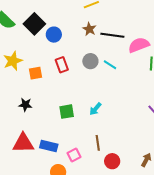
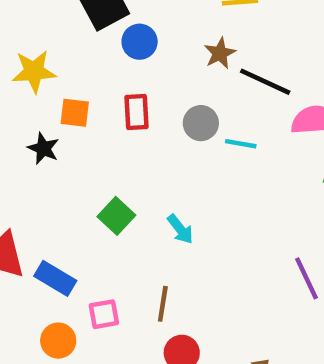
cyan line: (110, 65) -> (241, 144), turned -40
black star: (25, 105) -> (43, 148), moved
cyan arrow: (95, 109) -> (180, 229), turned -96
green square: (67, 112) -> (116, 216), turned 35

